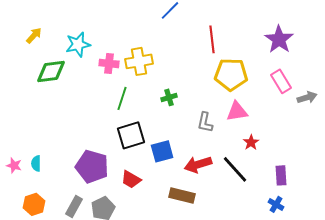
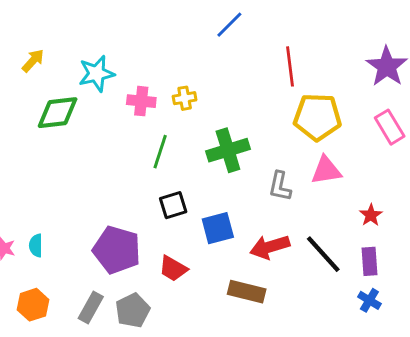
yellow cross: (139, 61) -> (185, 98), size x0.6
green cross: (169, 97) -> (228, 150), size x1.8
black square: (131, 135) -> (173, 205), size x0.7
red star: (251, 142) -> (371, 215), moved
purple rectangle: (281, 175) -> (369, 261), moved
blue cross: (276, 204) -> (369, 300), moved

